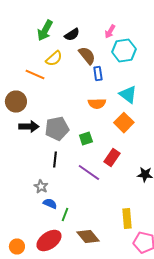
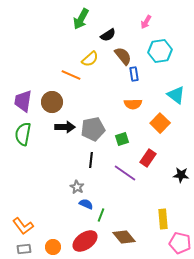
green arrow: (45, 30) -> (81, 19), moved
pink arrow: (110, 32) -> (146, 22), moved
cyan triangle: (128, 94) -> (176, 95), moved

